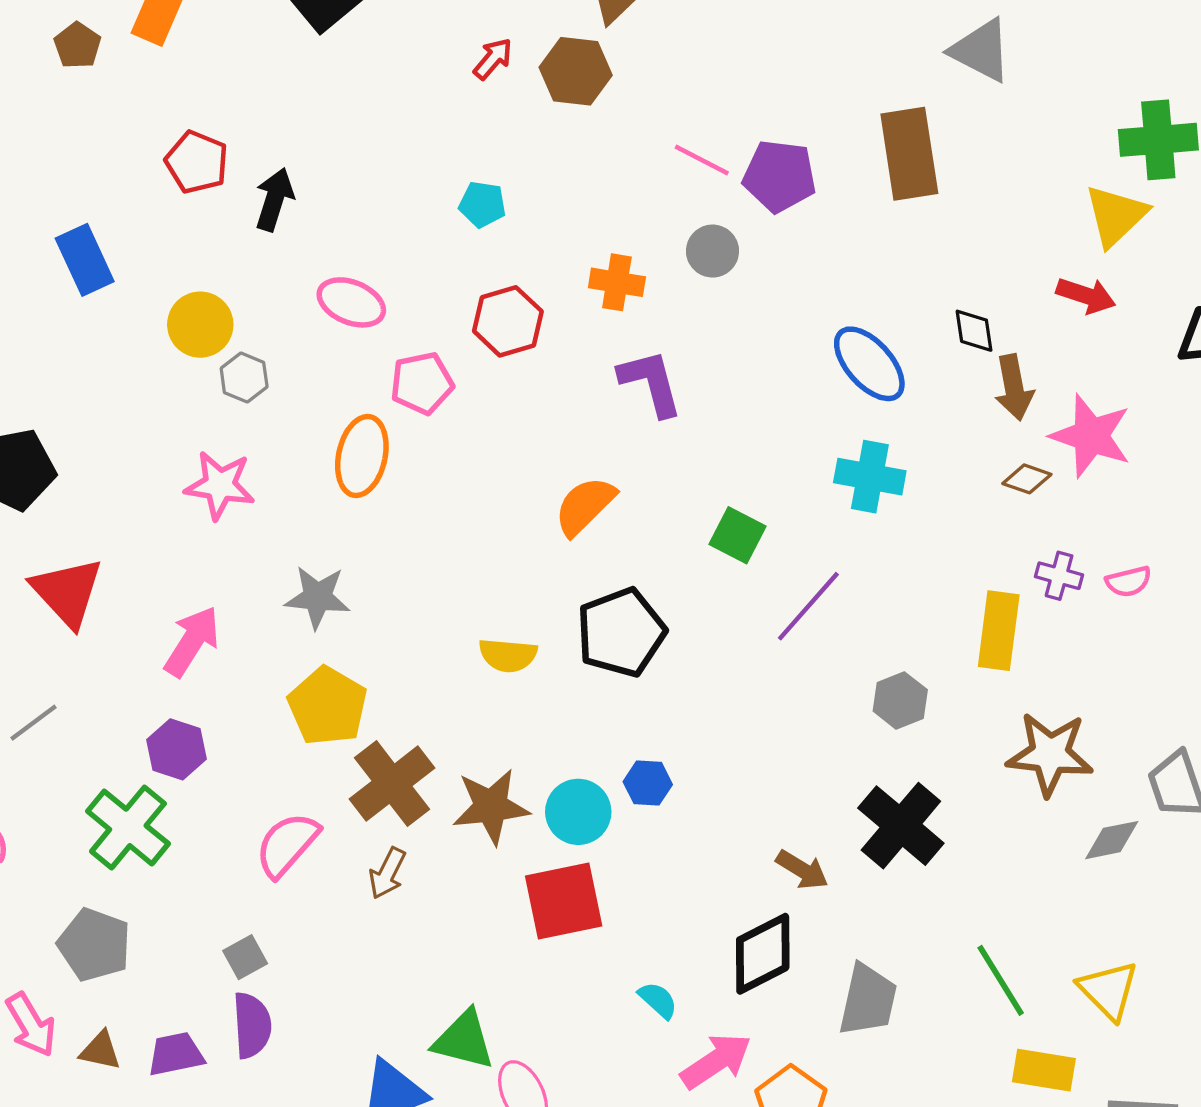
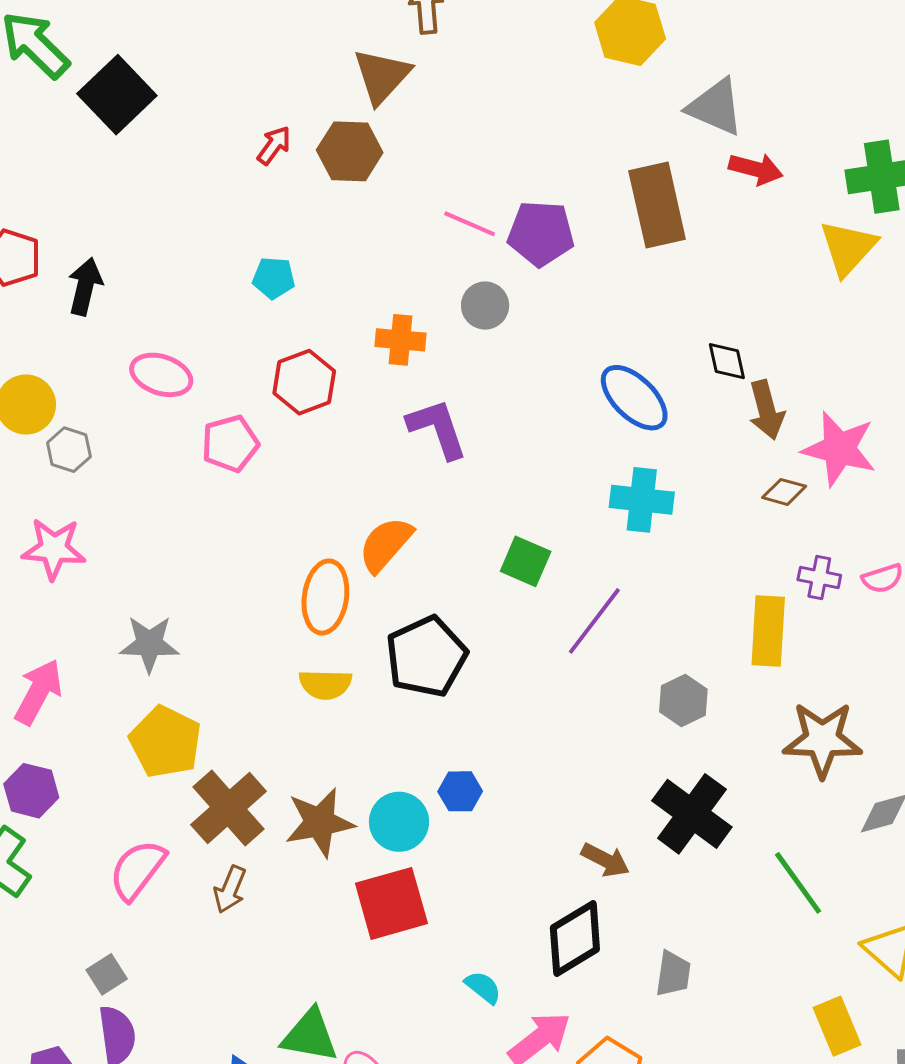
red arrow: (1086, 295) -> (756, 169), moved
orange ellipse: (362, 456) -> (325, 597), moved
green line: (1001, 980) -> (798, 883), moved
gray trapezoid: (868, 1000) -> (673, 974), size x0.7
yellow rectangle: (1044, 1070) -> (837, 1026), turned 62

